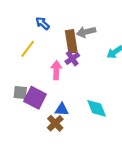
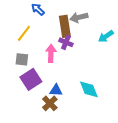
purple cross: (72, 58) -> (66, 42), turned -32
gray square: (20, 92) -> (22, 59), moved
purple square: (35, 98) -> (31, 79), turned 30

